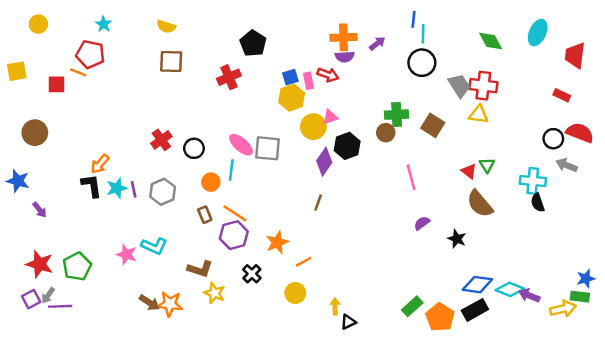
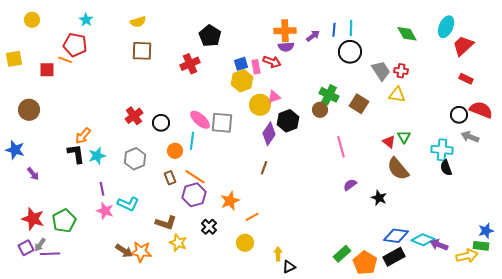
blue line: (413, 19) -> (334, 30), moved
yellow semicircle: (166, 27) -> (138, 22), turned -35
red trapezoid: (575, 55) -> (463, 46), moved, turned 40
red cross: (483, 86) -> (401, 71), size x0.6
green cross: (397, 115) -> (329, 95), turned 30
purple line: (134, 189) -> (102, 189), moved

